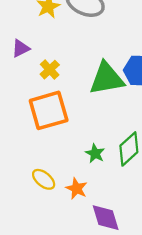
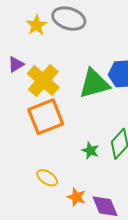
yellow cross: (50, 70) -> (43, 81), size x1.8
orange star: (77, 188) -> (76, 197), moved

